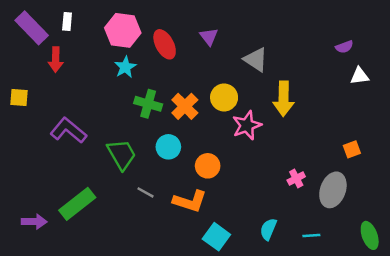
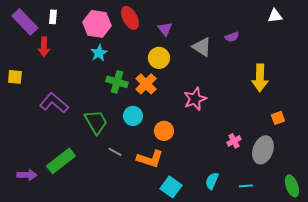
red ellipse: (165, 44) -> (130, 18), moved
purple semicircle: (344, 47) -> (232, 37), moved
white triangle: (360, 76) -> (275, 16), moved
yellow circle: (224, 97) -> (159, 58), moved
yellow arrow: (284, 99) -> (260, 78), moved

